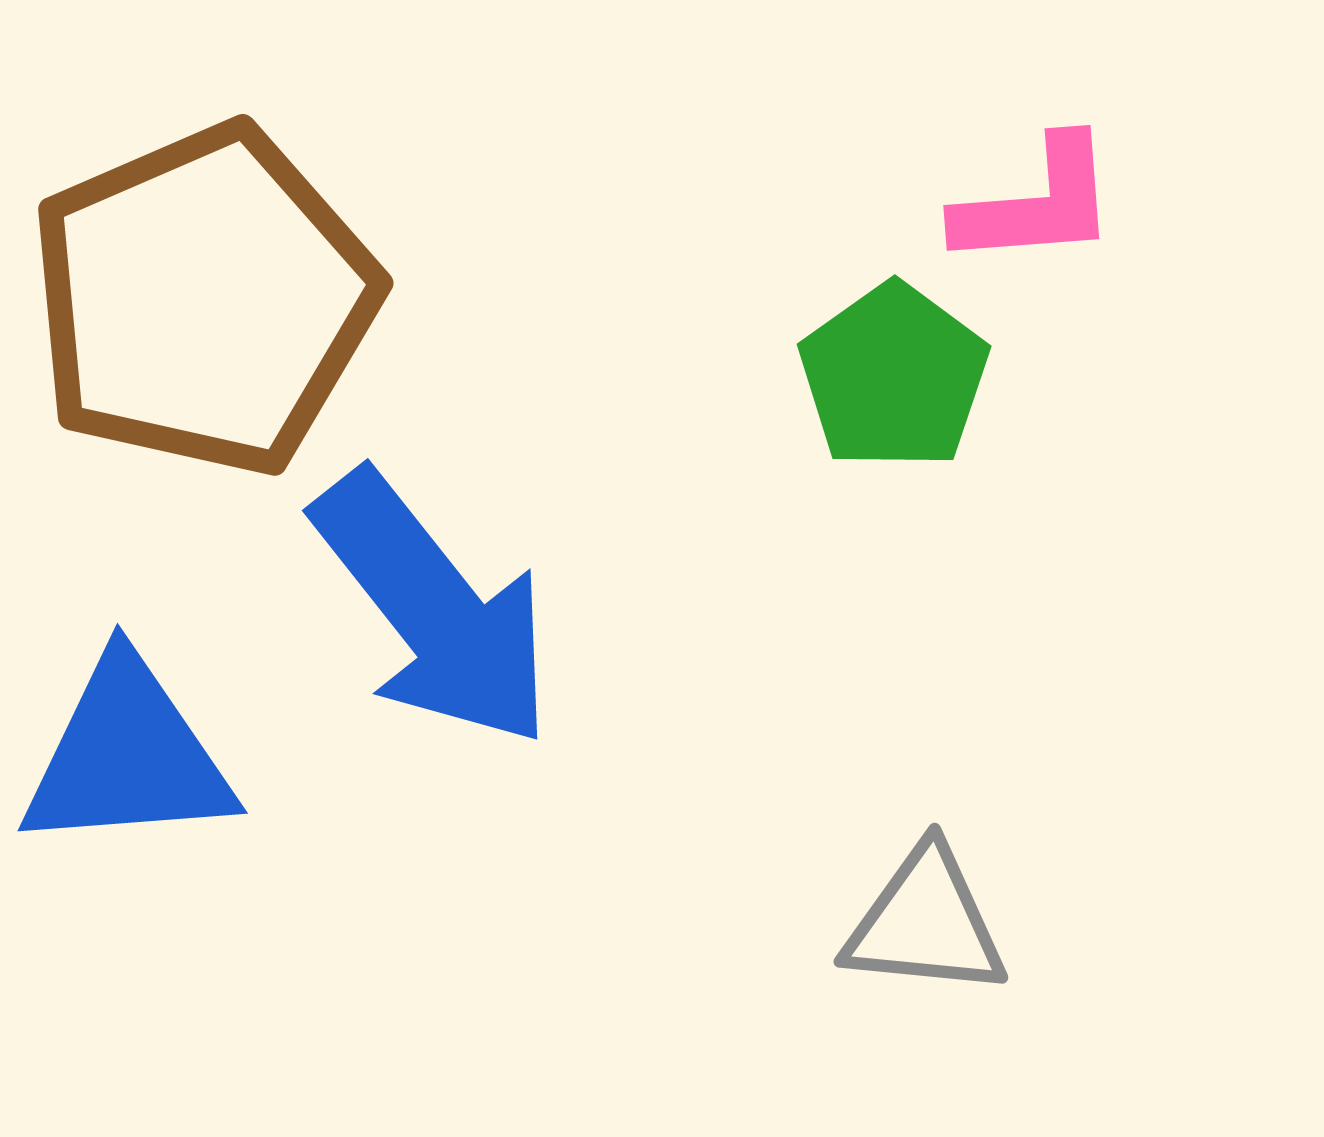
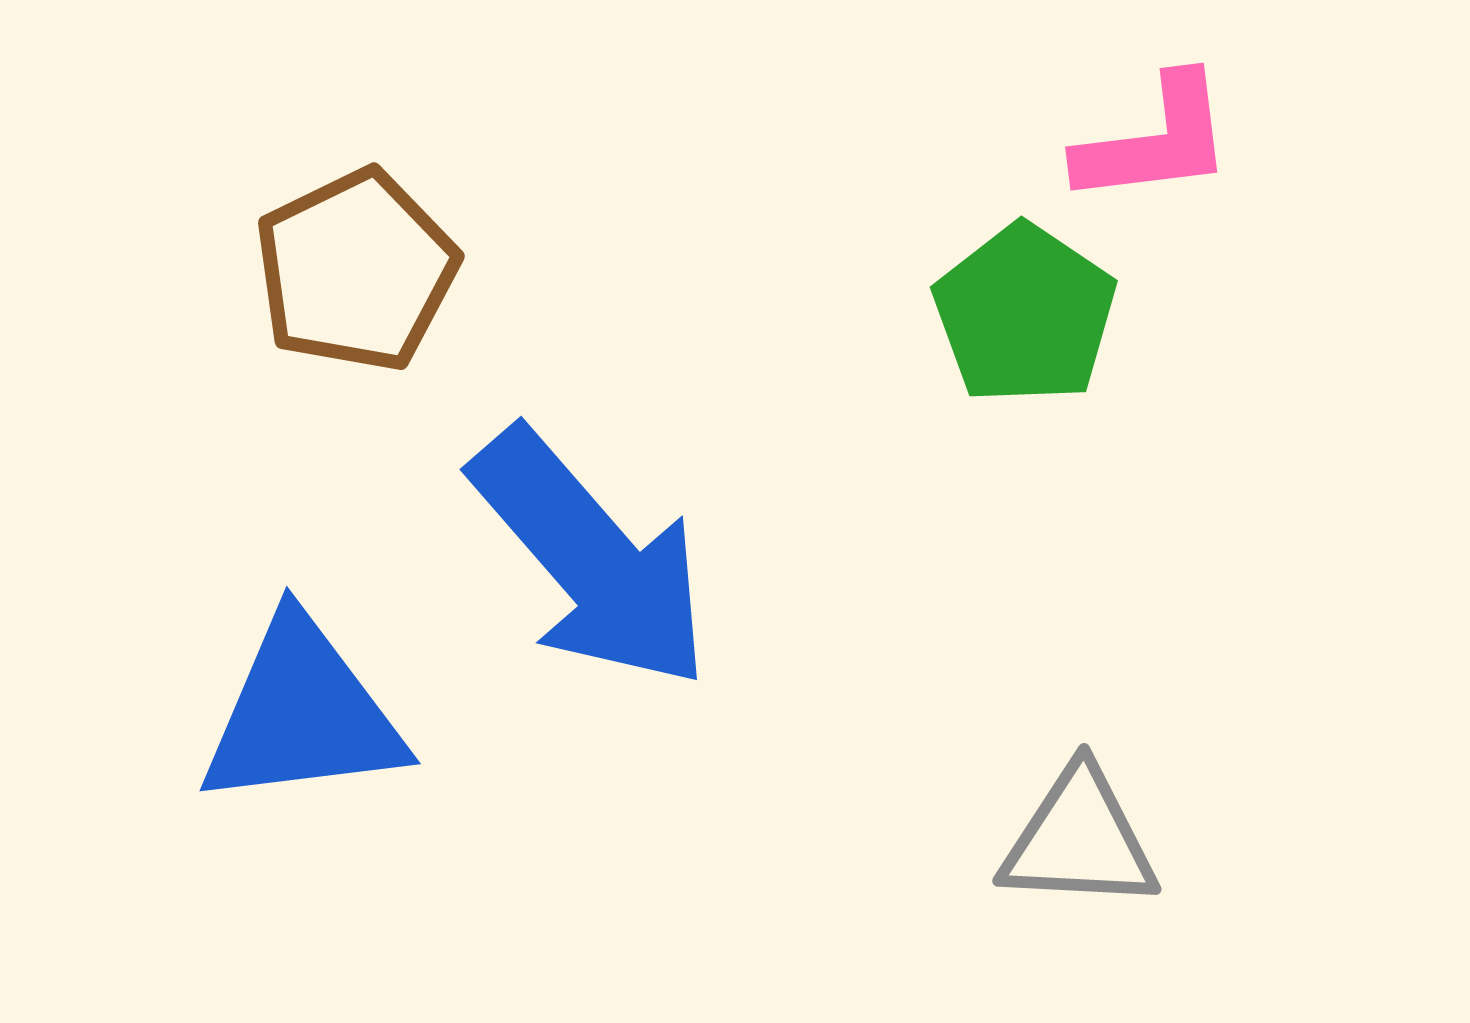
brown pentagon: (204, 300) -> (356, 271), size x0.6

